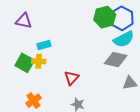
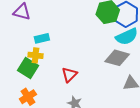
green square: (25, 63) -> (28, 68), moved

